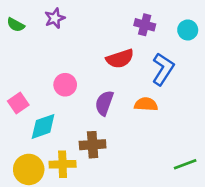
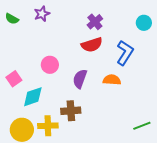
purple cross: (145, 25) -> (95, 22), moved, turned 35

